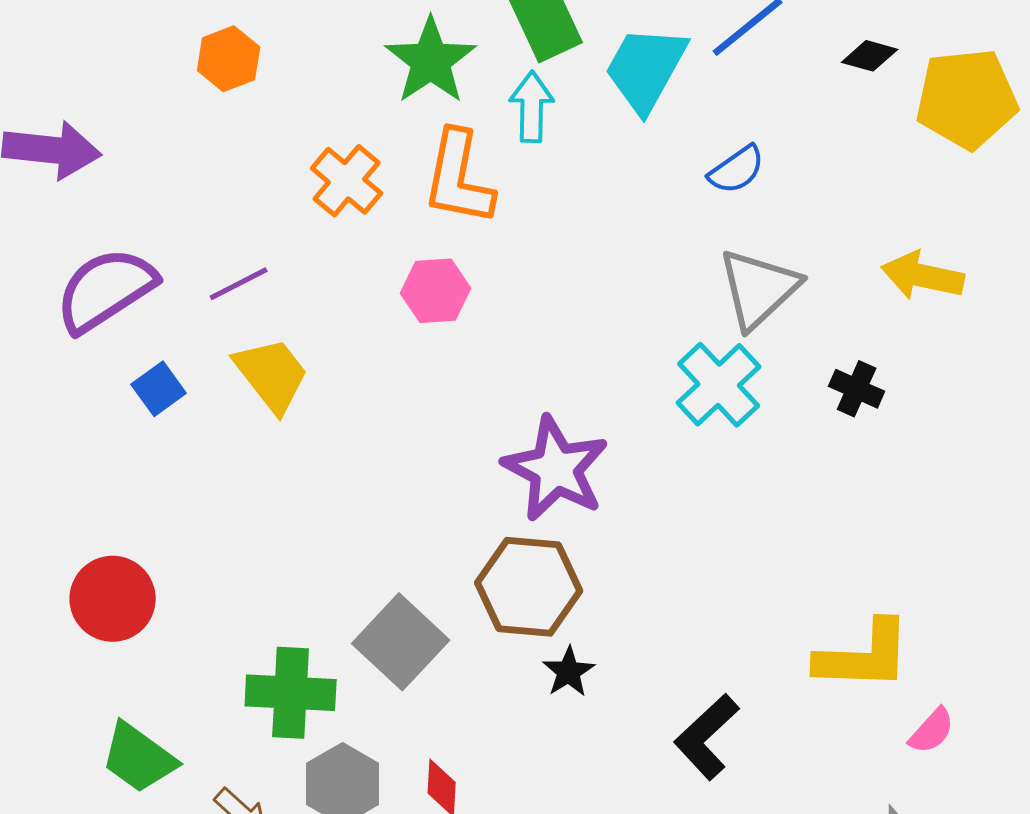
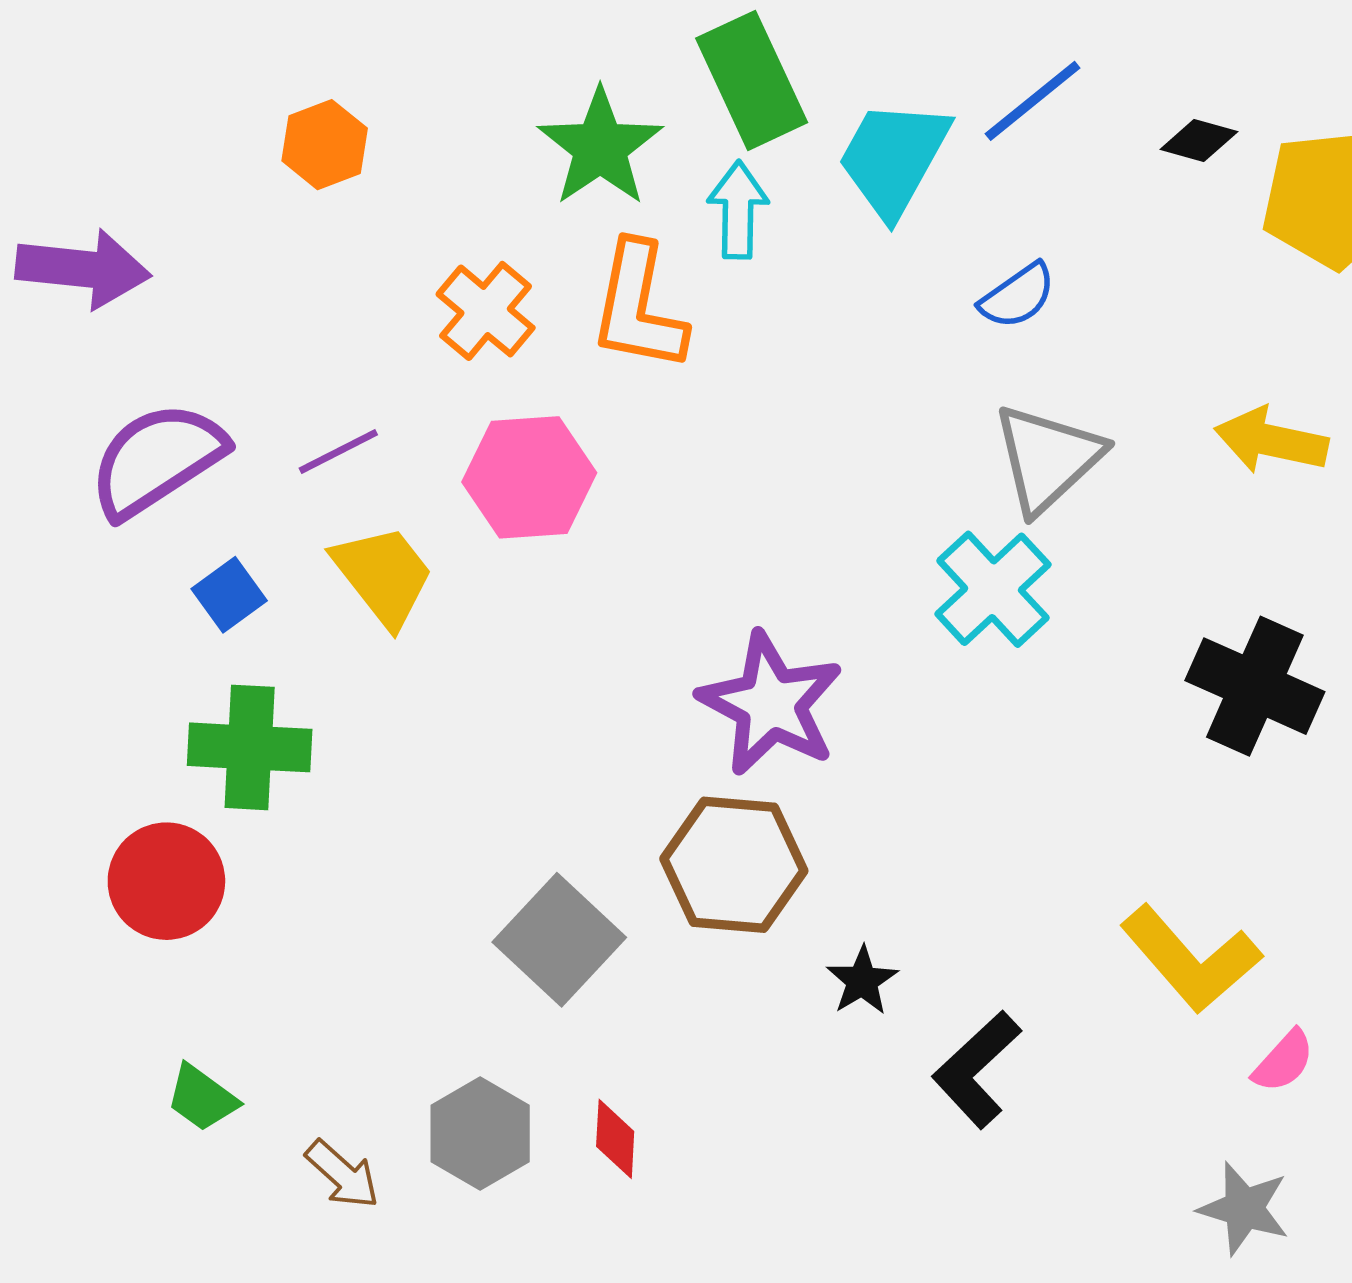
pink hexagon: (436, 291) -> (529, 477), moved, size x1.4
black cross: (857, 389) -> (1255, 686), moved, size x1.8
yellow L-shape: (864, 656) -> (1191, 959), turned 47
black star: (569, 672) -> (862, 981), moved
green cross: (291, 693) -> (250, 747), moved
green trapezoid: (139, 758) -> (202, 1098), size x0.7

